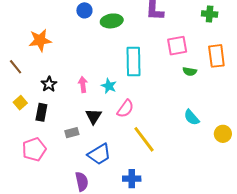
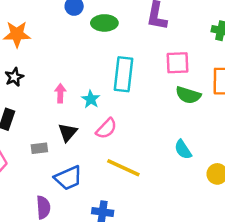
green semicircle: (190, 71) -> (188, 95), size x1.5
black star: (49, 84) -> (14, 77), moved
yellow line: (144, 139) -> (123, 168), turned -36

